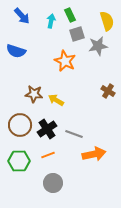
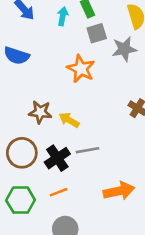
gray line: (74, 134) -> (88, 150), moved, turned -30

